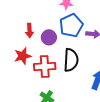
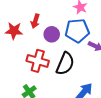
red star: (23, 56) -> (14, 31), moved

